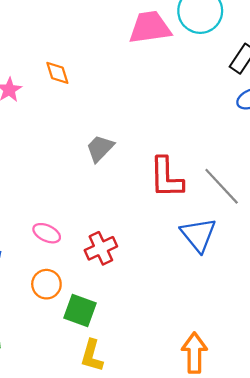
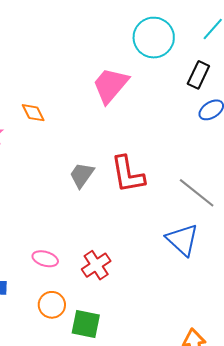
pink trapezoid: (150, 27) -> (110, 85), moved, turned -33
red L-shape: (166, 178) -> (128, 174), moved

